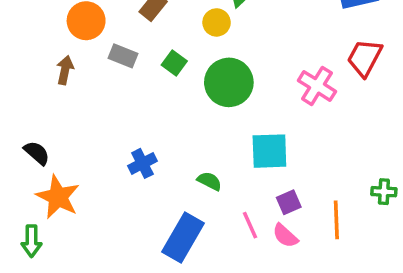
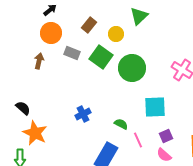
yellow circle: (217, 22) -> (116, 34), moved
green square: (174, 63) -> (101, 57), size x1.6
pink line: (250, 225) -> (138, 140), moved

